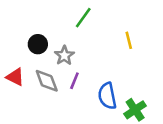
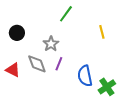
black circle: (38, 44) -> (17, 33), moved
red triangle: (15, 77) -> (13, 70), moved

